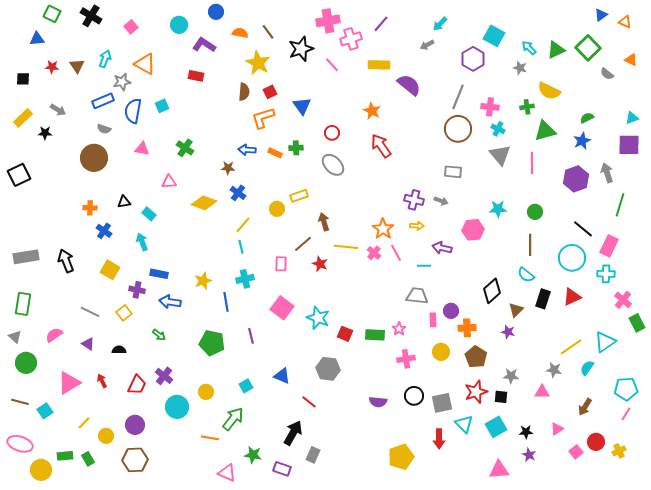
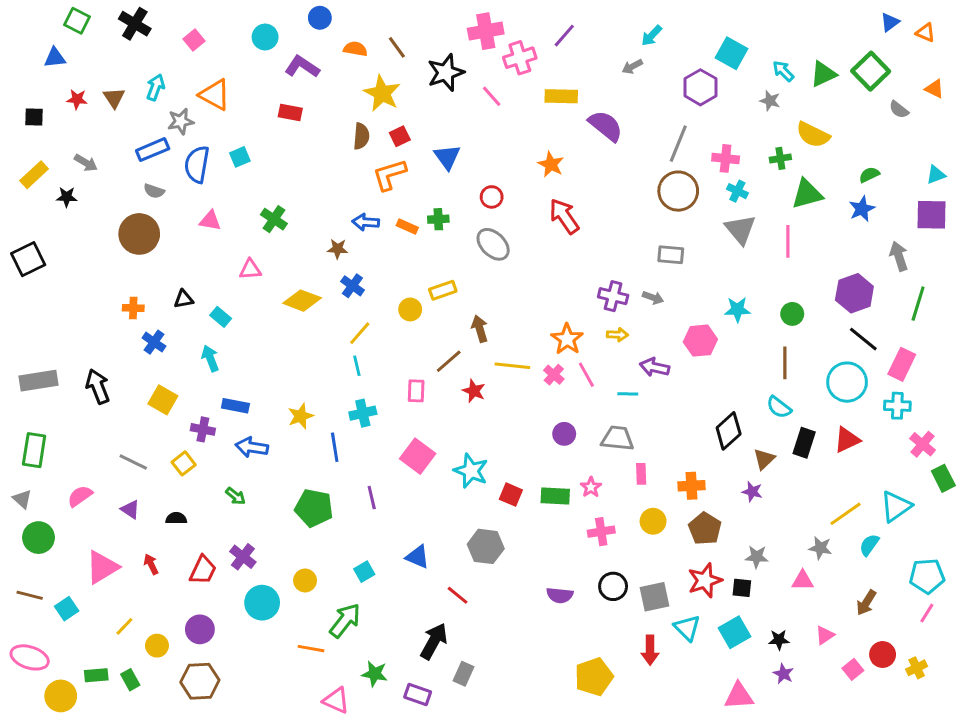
purple hexagon: (576, 179) -> (854, 293), moved
purple circle: (451, 311) -> (564, 434), moved

